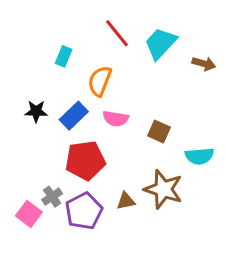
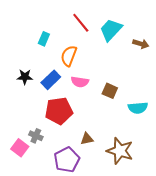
brown star: (163, 189) -> (120, 151), moved
gray cross: (52, 197) -> (36, 136), turned -32
purple pentagon: (84, 211) -> (67, 160), moved

